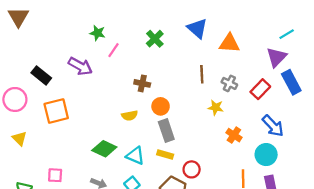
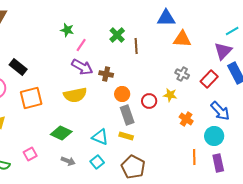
blue triangle: (197, 28) -> (166, 18), moved, turned -42
purple arrow: (80, 66) -> (82, 67), moved
brown line: (202, 74) -> (136, 46), moved
yellow semicircle: (130, 116) -> (75, 95), moved, size x1.6
green diamond: (104, 149) -> (61, 133), moved
red circle: (192, 169) -> (149, 101), moved
pink square: (55, 175) -> (30, 154), turned -32

